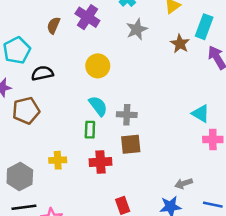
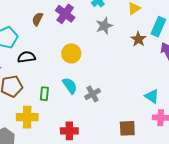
gray cross: (127, 115) -> (93, 94), turned -35
green rectangle: (90, 130) -> (44, 94), moved
brown square: (131, 144) -> (127, 128), moved
yellow cross: (58, 160) -> (27, 117), moved, size x1.5

